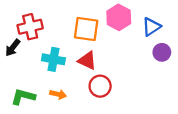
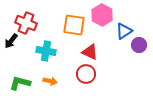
red cross: (30, 27) -> (26, 23), turned 35
blue triangle: (151, 27) -> (124, 31), moved
red triangle: (87, 60) -> (90, 52), moved

